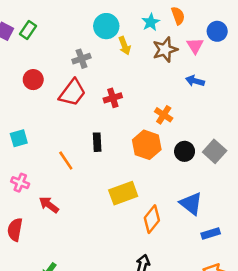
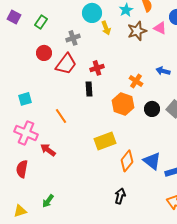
green rectangle: (28, 30) -> (41, 22), moved
pink triangle: (195, 46) -> (160, 28), turned -32
red circle: (33, 80) -> (44, 53), moved
blue arrow: (195, 81) -> (163, 71), moved
black rectangle: (97, 142) -> (89, 89), moved
pink cross: (20, 183) -> (26, 133), size x1.6
blue triangle: (191, 204) -> (152, 161), moved

